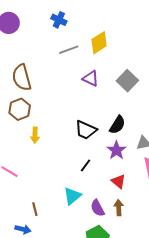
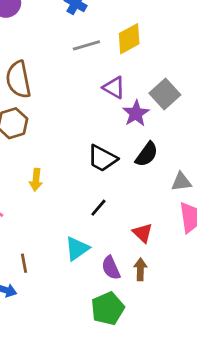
yellow arrow: (35, 135) -> (36, 180), moved
purple star: (116, 150) -> (136, 113), moved

